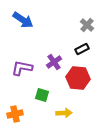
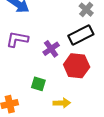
black rectangle: (82, 49) -> (81, 35), size x1.6
purple L-shape: (22, 68) -> (17, 39), moved

